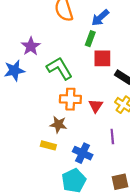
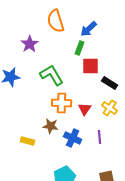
purple star: (31, 46) -> (30, 44), moved
yellow rectangle: (48, 145) -> (28, 141), moved
blue cross: (83, 153) -> (73, 138), moved

